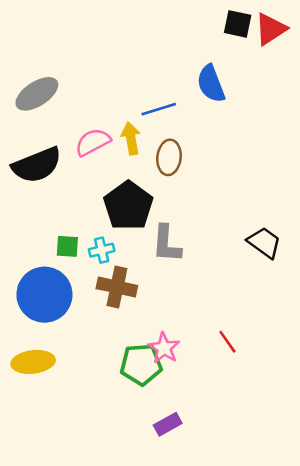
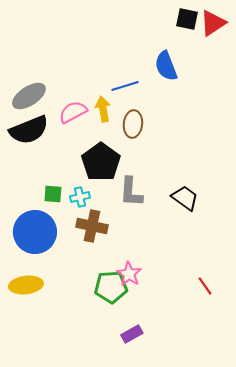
gray ellipse: (37, 94) -> (29, 96), moved
black trapezoid: (264, 243) -> (185, 198), moved
red line: (227, 342) -> (205, 286), moved

